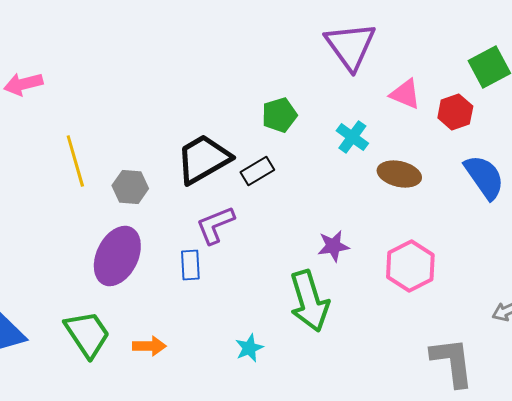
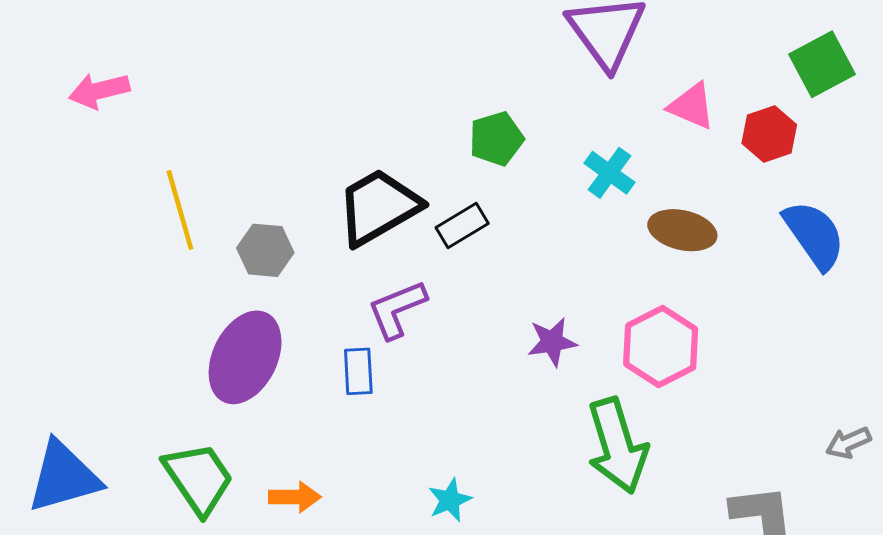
purple star: (333, 246) -> (552, 342), moved
pink hexagon: (410, 266) -> (661, 347), moved
green arrow: (309, 301) -> (617, 446), moved

